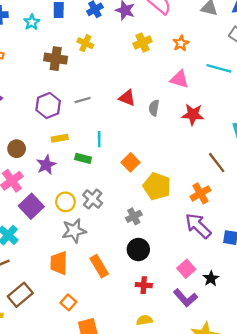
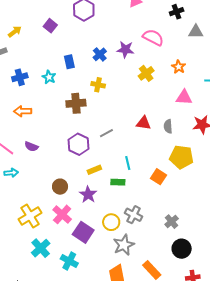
yellow pentagon: (157, 186) -> (181, 157), moved

